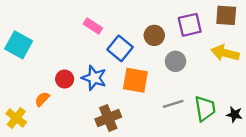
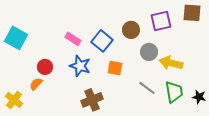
pink rectangle: (93, 26) -> (73, 39), moved
yellow arrow: (225, 53) -> (171, 63), moved
red circle: (65, 79) -> (45, 67), moved
orange square: (135, 80) -> (115, 68), size x0.7
gray line: (173, 104) -> (147, 88), turned 54

